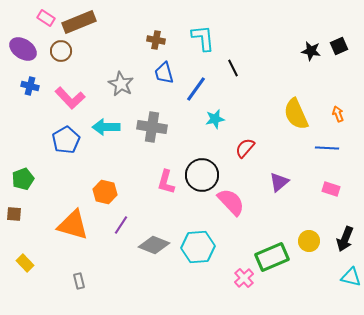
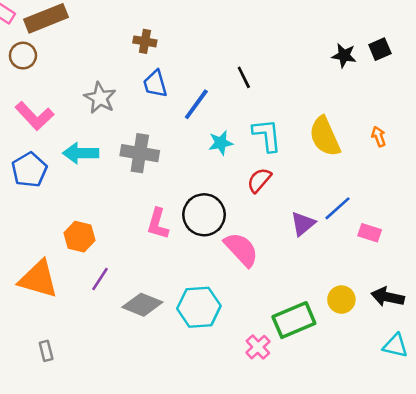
cyan L-shape: (203, 38) -> (267, 135), moved
blue line: (327, 148) -> (338, 208), moved, turned -45
black arrow: (345, 239) -> (388, 297), turned 80

